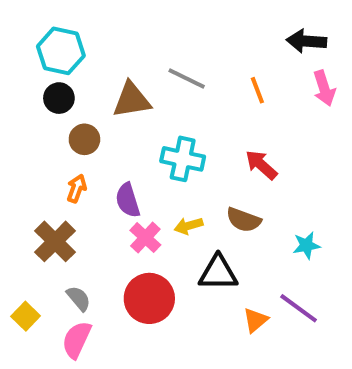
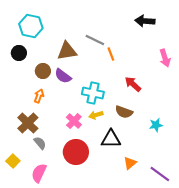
black arrow: (306, 41) -> (145, 21), moved
pink arrow: (324, 88) -> (165, 58), moved
orange line: (257, 90) -> (111, 54), moved
black circle: (59, 98) -> (19, 53), moved
cyan cross: (183, 159) -> (93, 93), moved
purple semicircle: (128, 200) -> (63, 76), moved, turned -36
gray semicircle: (79, 298) -> (40, 143), moved
purple line: (299, 308) -> (160, 174), moved

